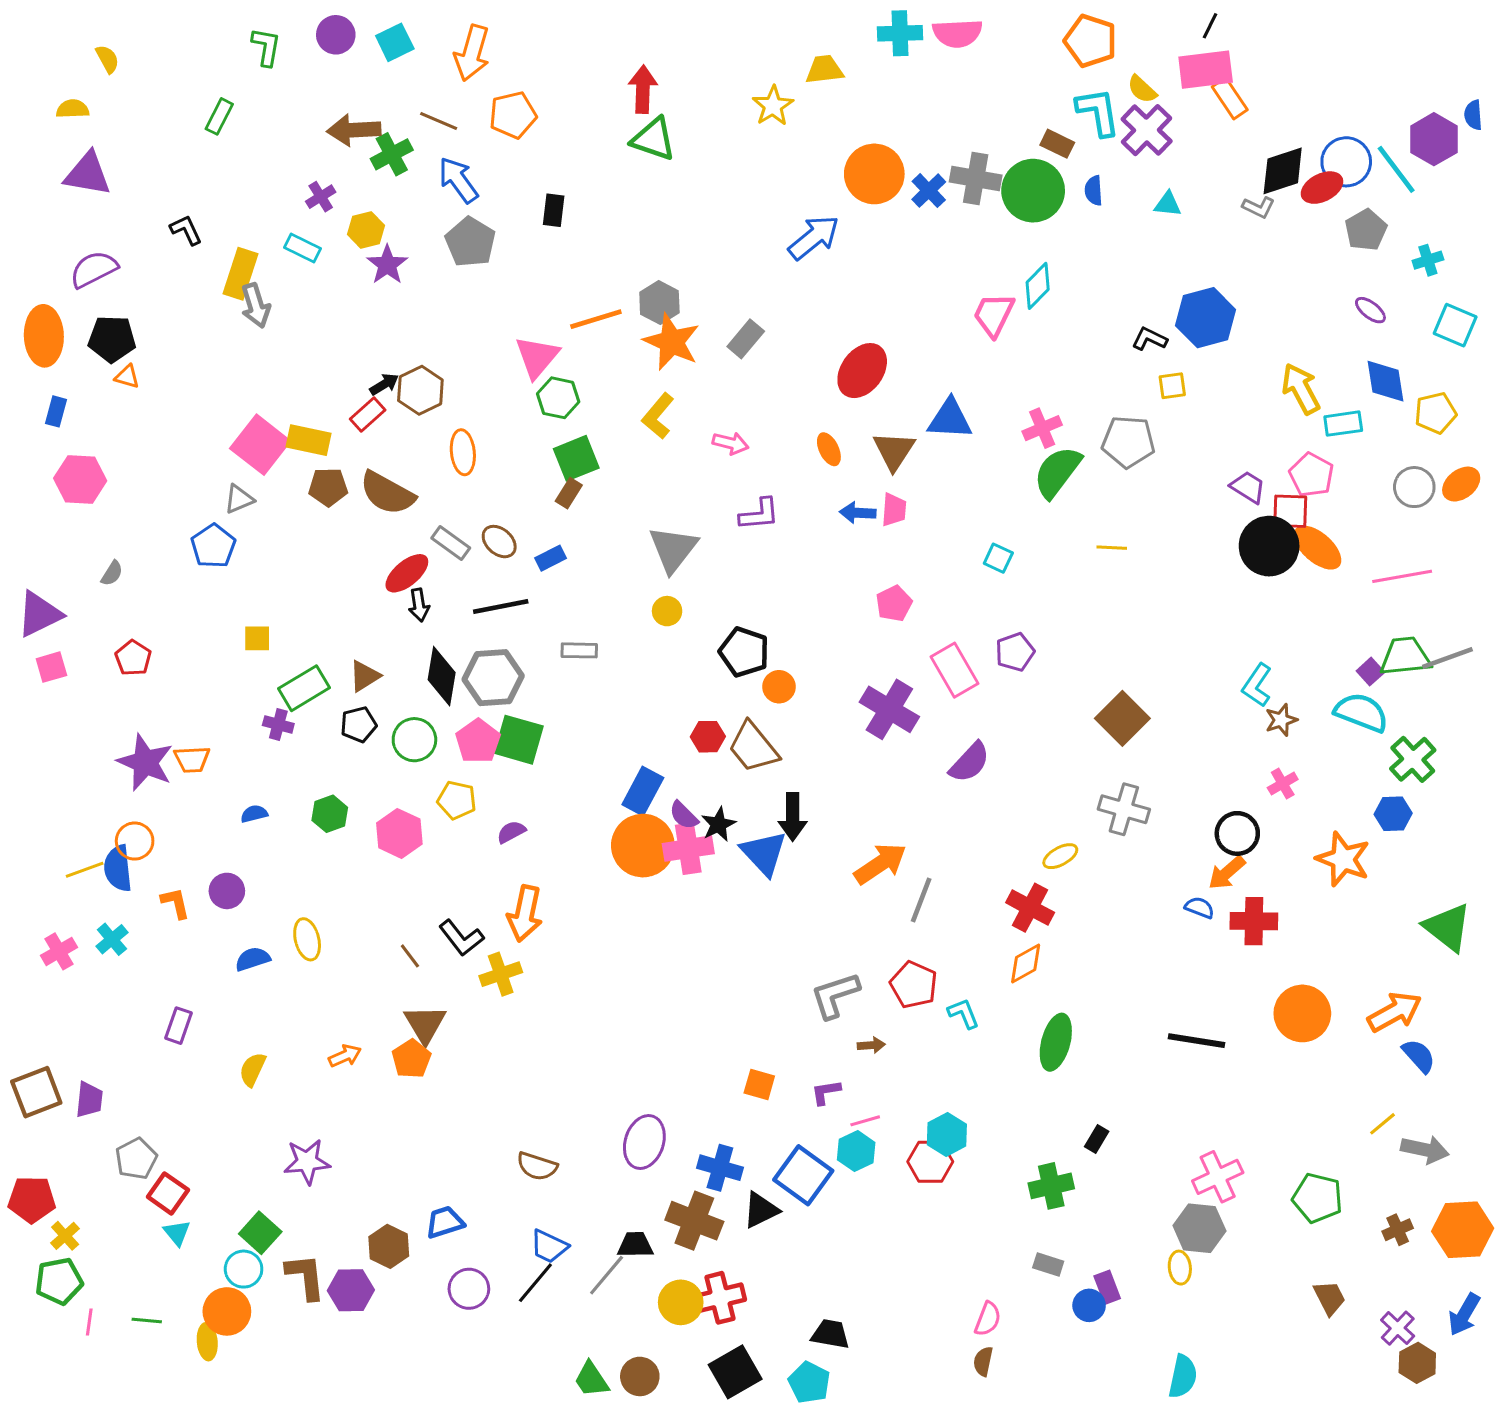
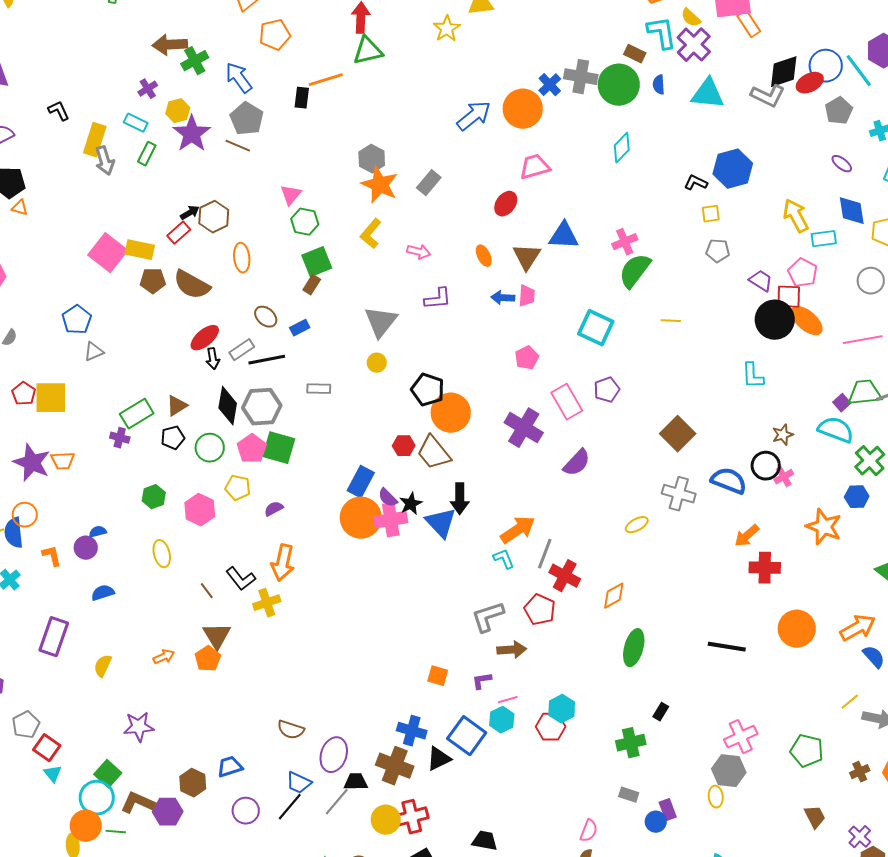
green rectangle: (219, 116) -> (147, 154), moved
brown line: (439, 121) -> (238, 146), moved
green triangle: (653, 139) -> (368, 51), turned -32
orange circle: (874, 174) -> (523, 109), moved
cyan triangle: (1168, 204) -> (708, 94), size x1.8
gray L-shape: (1258, 207) -> (768, 96), size x1.6
purple star: (387, 265) -> (192, 134), size x1.4
pink trapezoid: (994, 315) -> (535, 167), moved, turned 48
orange line: (596, 319) -> (326, 80), moved
pink triangle: (537, 357) -> (291, 195), size x0.7
red ellipse: (862, 371) -> (506, 204), size x0.7
gray pentagon: (1128, 442) -> (718, 251), moved, size x0.7
gray triangle: (239, 499) -> (94, 352), moved
gray rectangle: (451, 543) -> (242, 350), moved, turned -70
cyan square: (998, 558) -> (596, 328), size x1.8
yellow square: (257, 638) -> (51, 398), moved, size x1.8
cyan L-shape: (1257, 685) -> (753, 376), moved, turned -36
orange circle: (779, 687) -> (451, 413), size x1.8
blue semicircle: (254, 814) -> (98, 532), moved
black circle: (1237, 833) -> (766, 466), moved
red cross: (1030, 908) -> (565, 576), moved
blue semicircle: (1199, 908) -> (729, 481), moved, size x1.8
yellow ellipse: (307, 939) -> (162, 554), moved
cyan L-shape: (964, 1013) -> (504, 559), moved
purple rectangle: (178, 1026) -> (54, 637), size x1.6
brown arrow: (871, 1045) -> (512, 650), size x1.6
purple ellipse: (644, 1142) -> (334, 755), moved
cyan circle: (244, 1269) -> (97, 798), size x1.4
brown L-shape: (306, 1277) -> (138, 803), turned -60
green line: (147, 1320) -> (116, 832), moved

